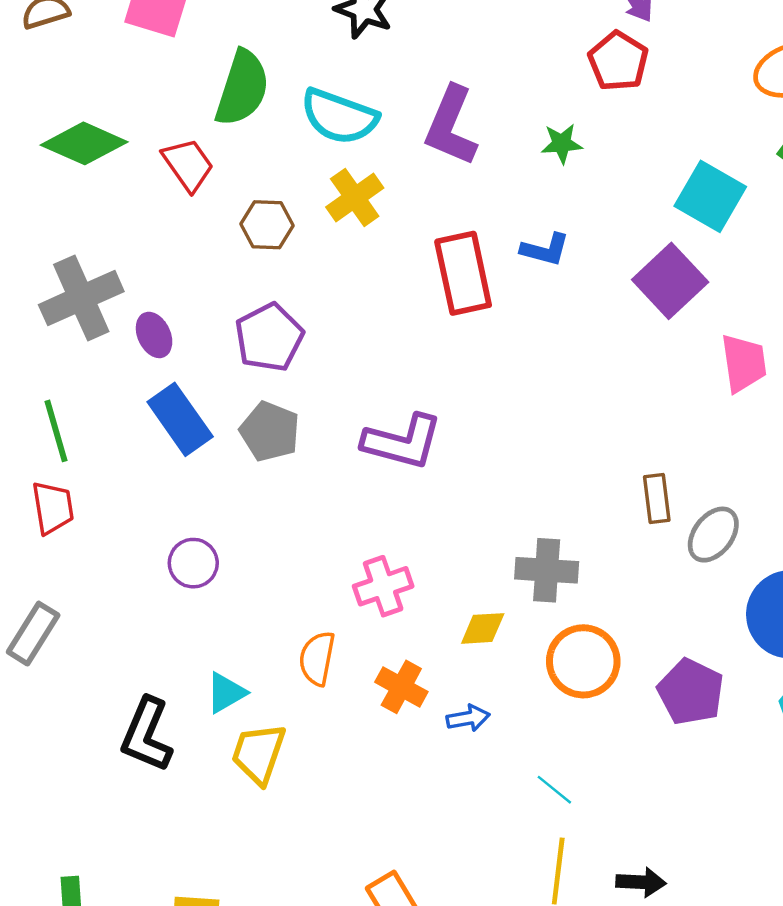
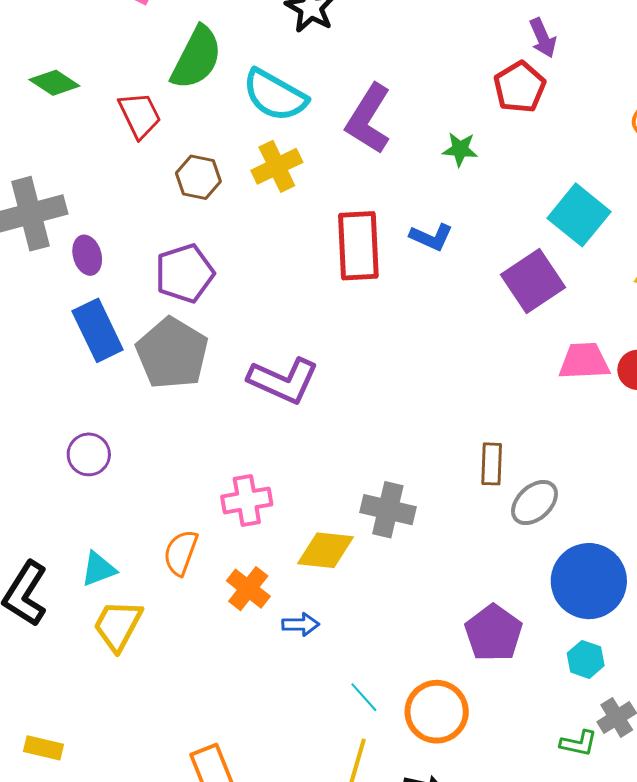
green diamond: (84, 143) -> (54, 83), size x0.7
pink trapezoid: (744, 363) -> (584, 361), turned -94
gray pentagon: (270, 432) -> (172, 353), size x1.4
yellow diamond: (483, 628) -> (326, 550), size x1.4
orange circle: (583, 661) -> (437, 712), moved

